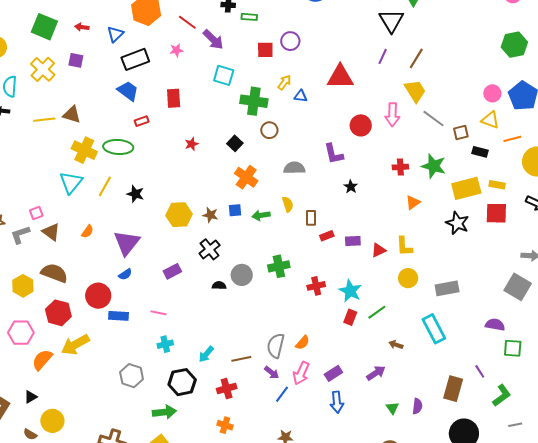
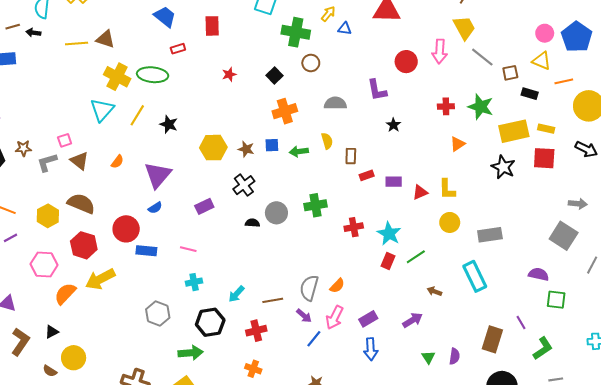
orange cross: (246, 177) -> (285, 111), turned 35

